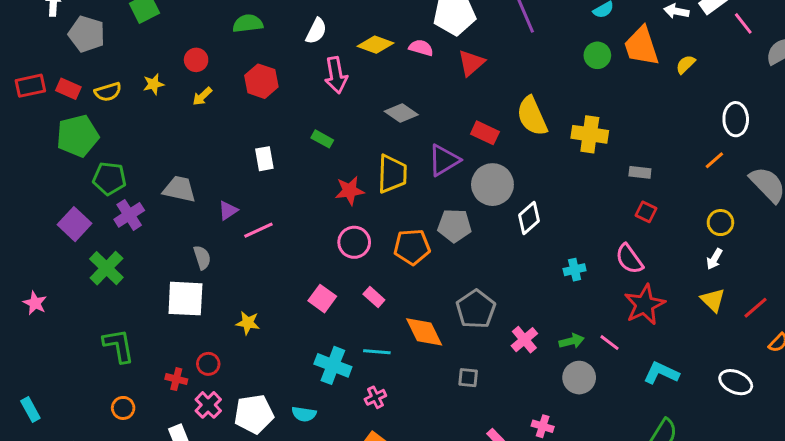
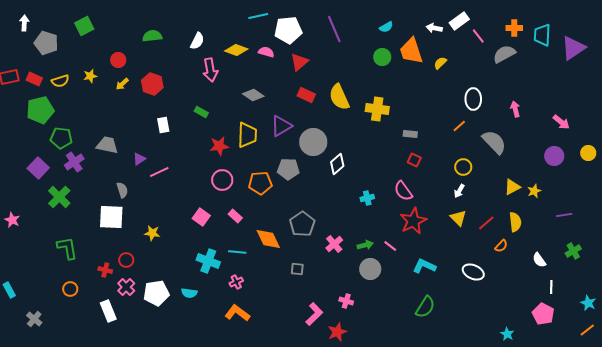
red hexagon: (261, 81) -> (152, 84), moved
red rectangle: (485, 133) -> (306, 95), moved

